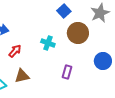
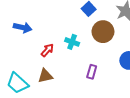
red arrow: (15, 51) -> (47, 50), moved

